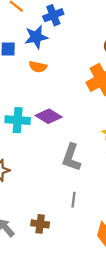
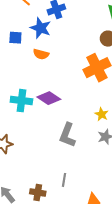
blue star: (36, 37) -> (40, 28), turned 30
gray line: (73, 200) -> (64, 180), moved

